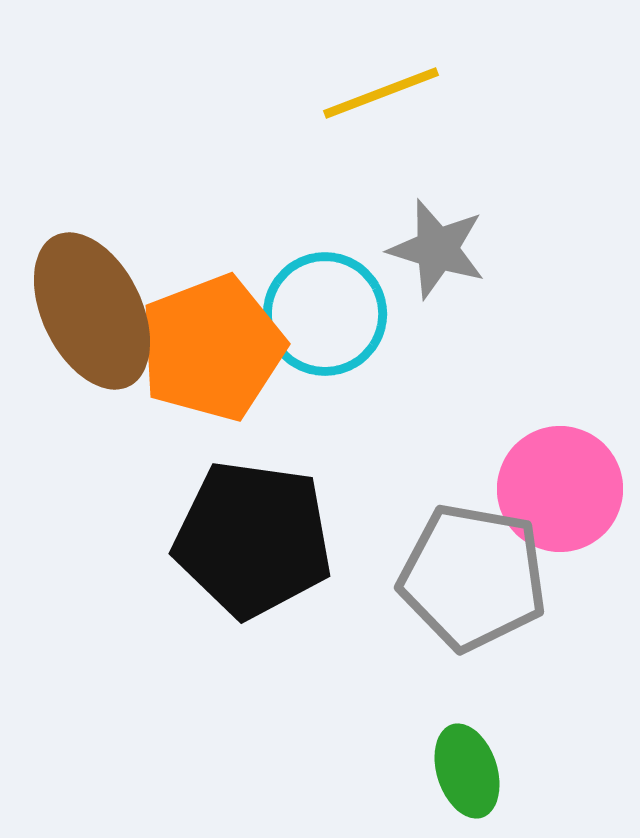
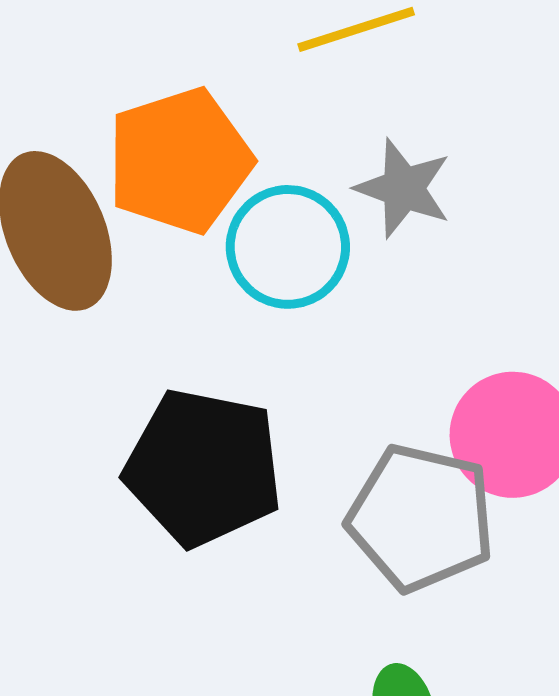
orange pentagon: (212, 348) -> (180, 161), moved

